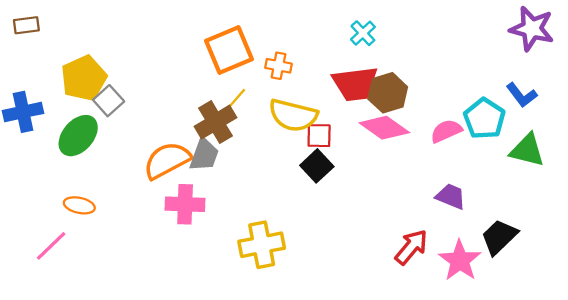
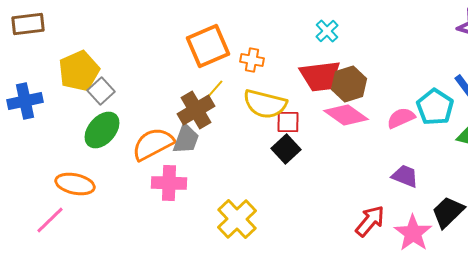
brown rectangle: (26, 25) -> (28, 24), size x1.4
green ellipse: (78, 136) -> (102, 130), moved
orange ellipse: (79, 205) -> (75, 184), size x1.4
yellow cross: (262, 245) -> (237, 219), turned -33

